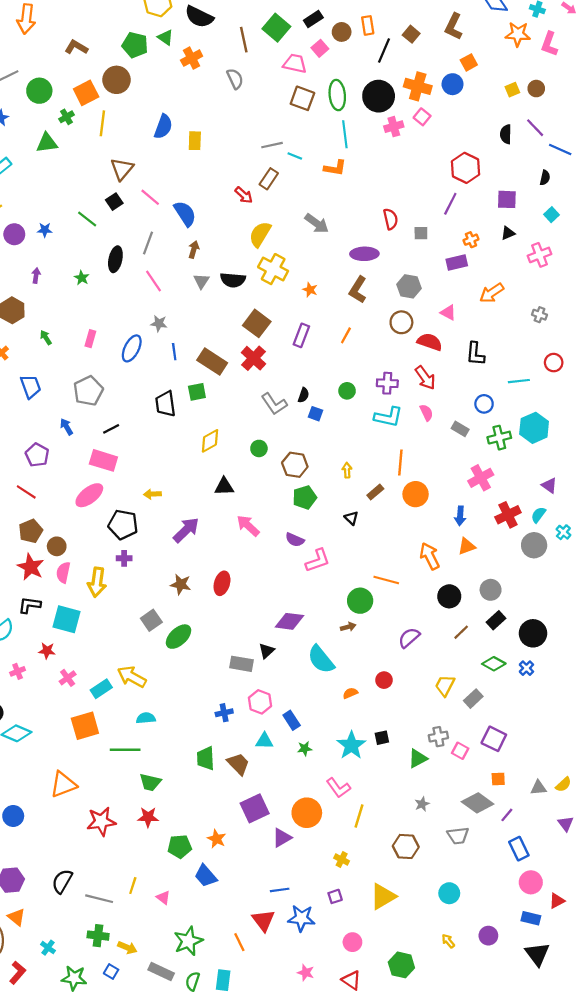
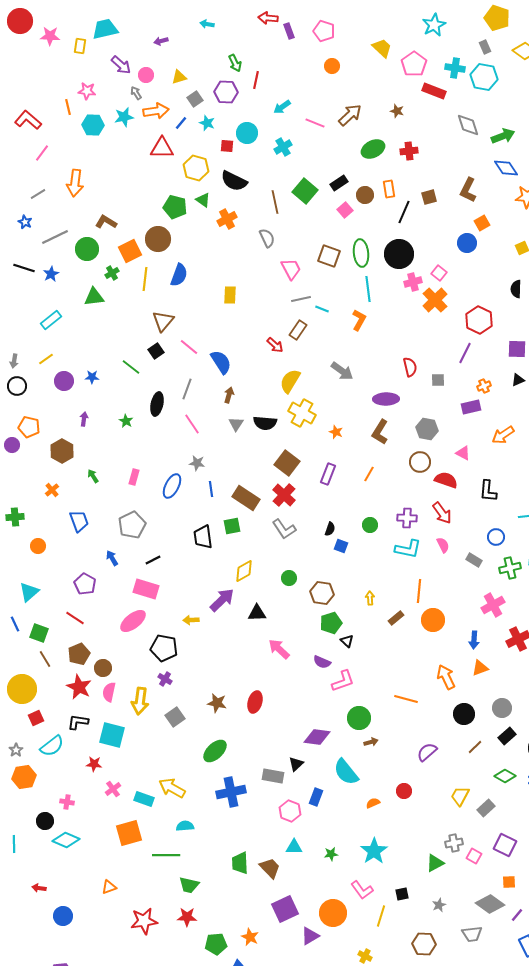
brown square: (411, 34) -> (429, 197), turned 35
brown L-shape: (76, 47) -> (106, 222), moved
pink trapezoid: (295, 64) -> (291, 269), moved, turned 50
orange cross: (418, 86) -> (435, 300), moved, turned 30
blue semicircle: (163, 127) -> (179, 275), moved
orange L-shape: (335, 168) -> (359, 320), turned -70
gray L-shape: (274, 404) -> (284, 529), moved
black triangle: (351, 518) -> (347, 641), moved
purple arrow: (186, 530) -> (222, 600), moved
purple cross: (124, 558) -> (165, 679), turned 32
green circle: (360, 601) -> (359, 718), moved
gray square: (151, 620) -> (175, 717), moved
pink cross: (18, 671) -> (67, 802), moved, turned 32
cyan rectangle: (101, 689) -> (144, 799), turned 54
blue cross: (224, 713) -> (231, 792), moved, size x1.8
blue rectangle: (292, 720) -> (316, 797), moved, turned 54
black square: (382, 738) -> (402, 894), moved
orange triangle: (63, 784) -> (109, 887), size x0.6

